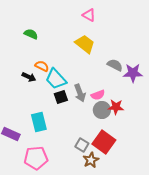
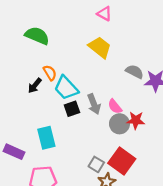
green semicircle: (31, 34) -> (37, 36), size x1.5
orange semicircle: (42, 66) -> (50, 73), turned 32
black arrow: (29, 77) -> (35, 86), turned 104
pink semicircle: (98, 95) -> (115, 106), turned 72

